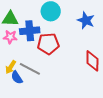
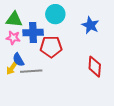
gray line: (30, 69) -> (31, 71), turned -35
blue semicircle: (17, 77) -> (18, 60), moved

